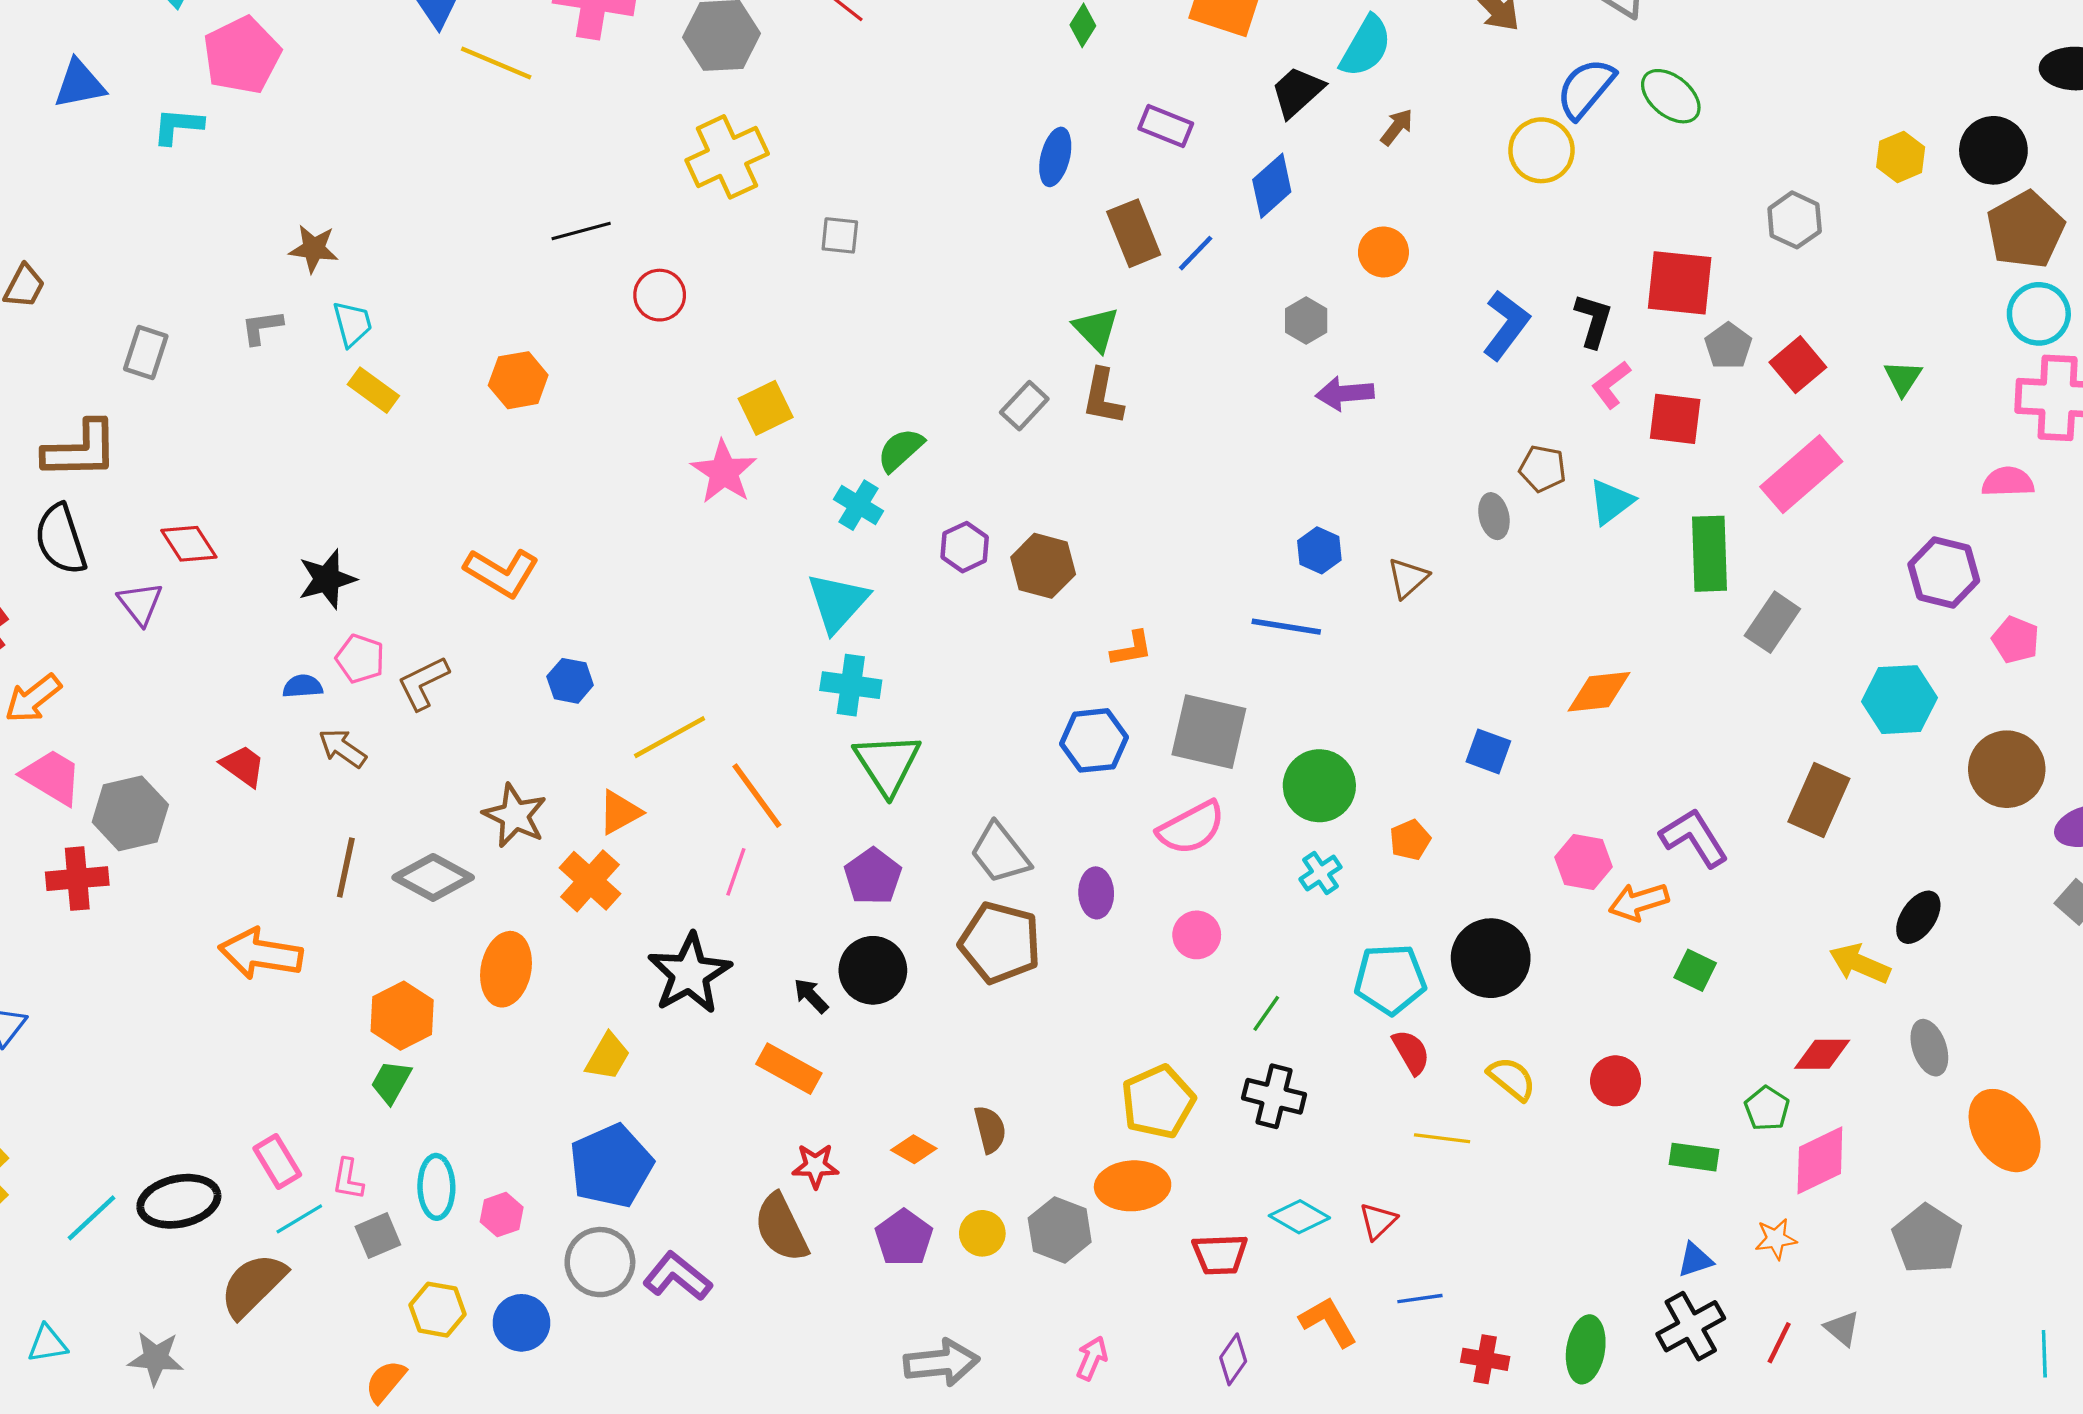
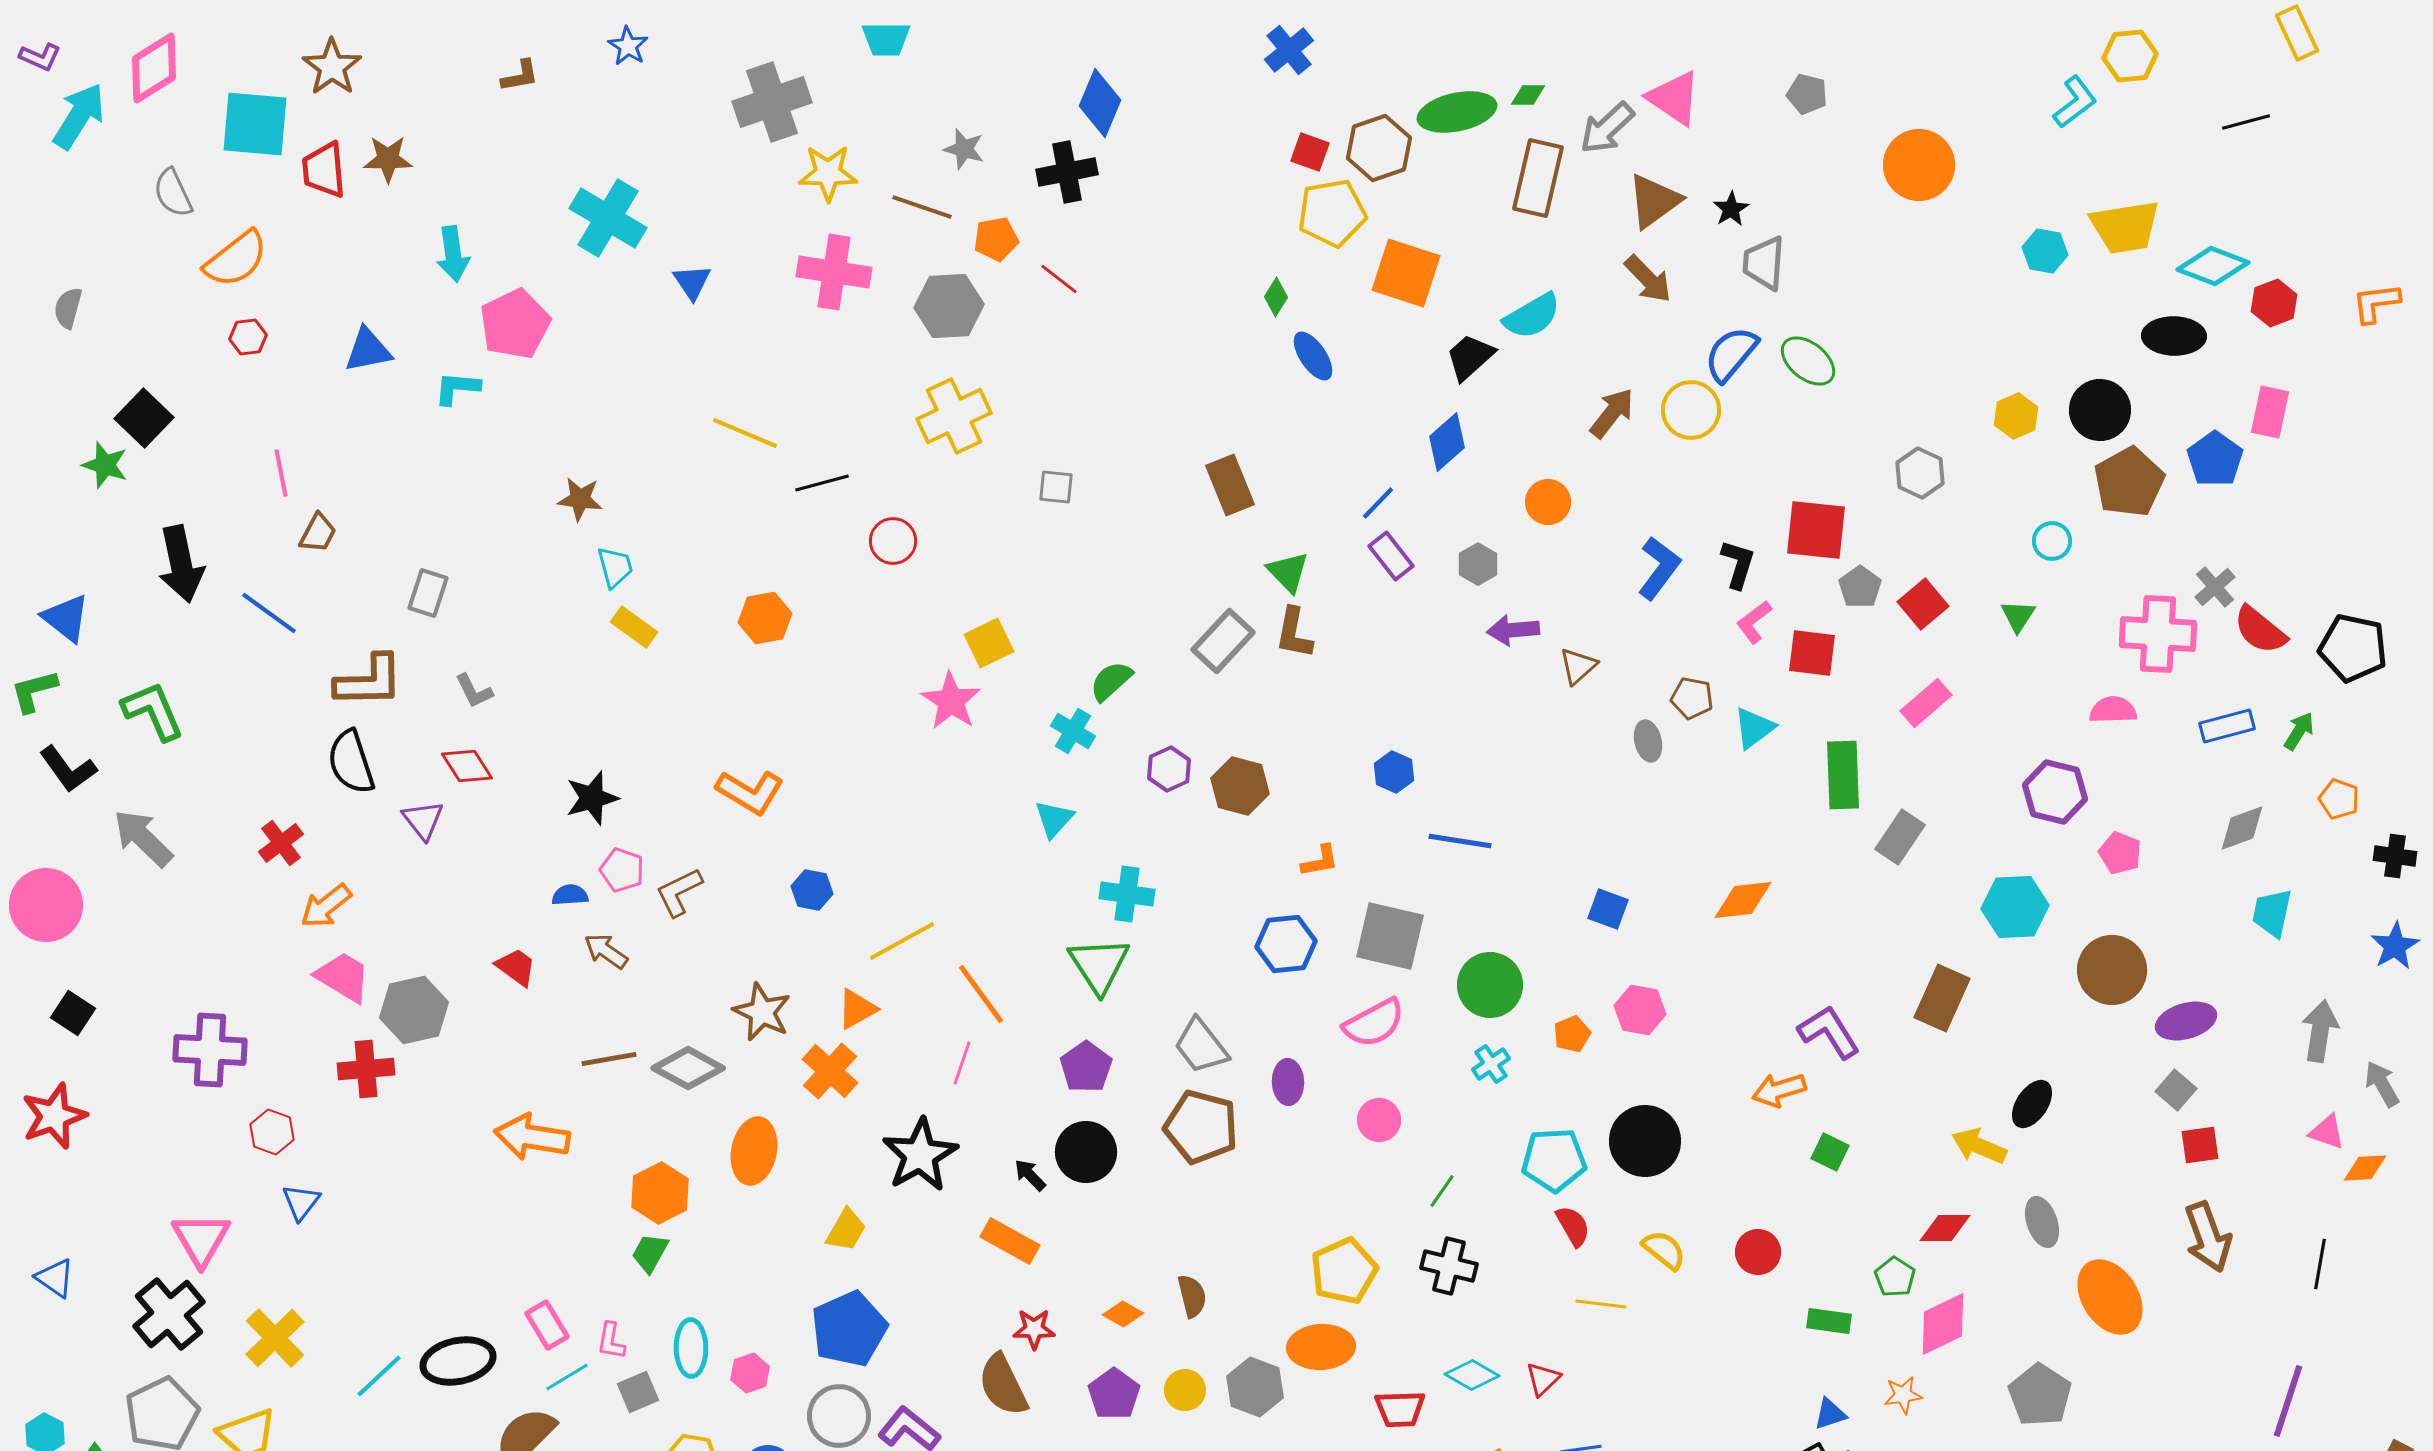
cyan semicircle: (1366, 46) -> (1532, 316), turned 30
yellow line: (496, 63) -> (745, 433), moved
purple rectangle: (1166, 126) -> (1391, 556), moved, turned 30
brown arrow: (1397, 127) -> (1612, 413), moved, size x1.5
blue ellipse: (1055, 157) -> (1313, 356), moved, turned -48
brown rectangle: (1134, 233) -> (1230, 485), moved
cyan circle: (2039, 314) -> (2052, 541), moved, size x0.7
gray L-shape: (262, 327) -> (474, 691), moved, turned -108
gray rectangle: (1024, 406) -> (1223, 641), size x1.4
pink rectangle: (1801, 474) -> (1926, 703), size x0.7
blue hexagon: (1319, 550) -> (1394, 772), moved
brown triangle: (1408, 578) -> (1578, 666), moved
cyan triangle: (838, 602) -> (1054, 819), size x0.7
cyan cross: (851, 685) -> (1127, 894), moved
blue square: (1488, 751) -> (1608, 909), moved
pink hexagon: (1583, 862) -> (1640, 1010), moved
brown line: (346, 868) -> (609, 1059), turned 68

